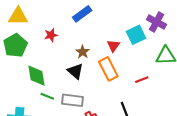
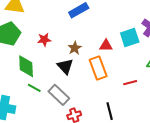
red star: (51, 35) -> (44, 40), moved
red triangle: (113, 46) -> (106, 46), turned 48
gray rectangle: (72, 100) -> (59, 95), turned 30

